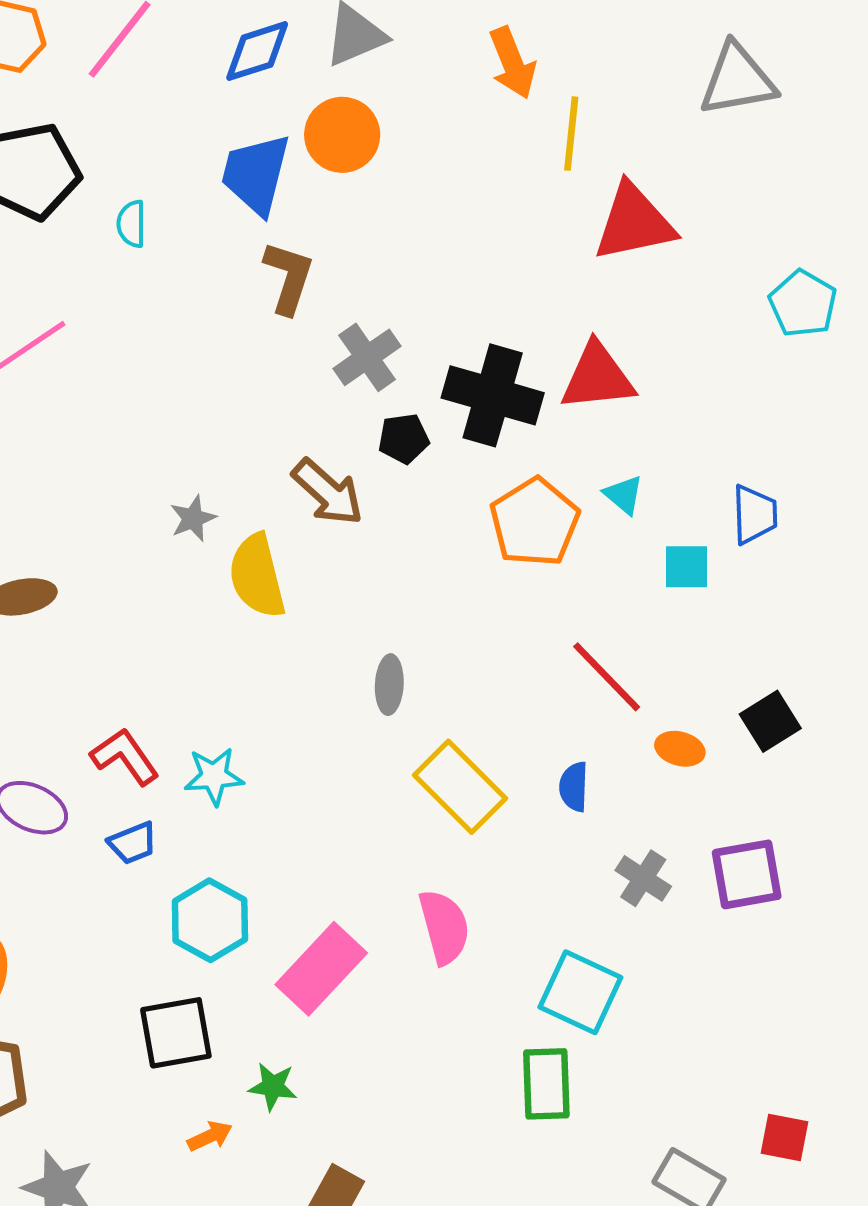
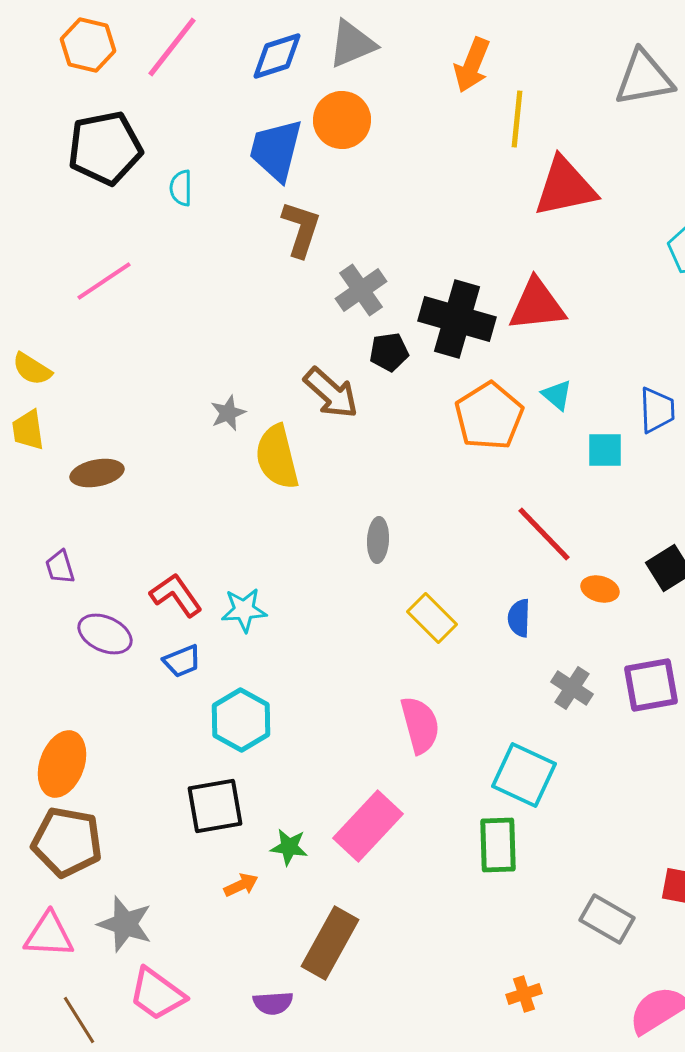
orange arrow: (512, 63) -> (472, 65), turned 44
yellow rectangle: (460, 787) -> (432, 618), size x0.7
pink rectangle: (321, 969) -> (368, 826), moved

